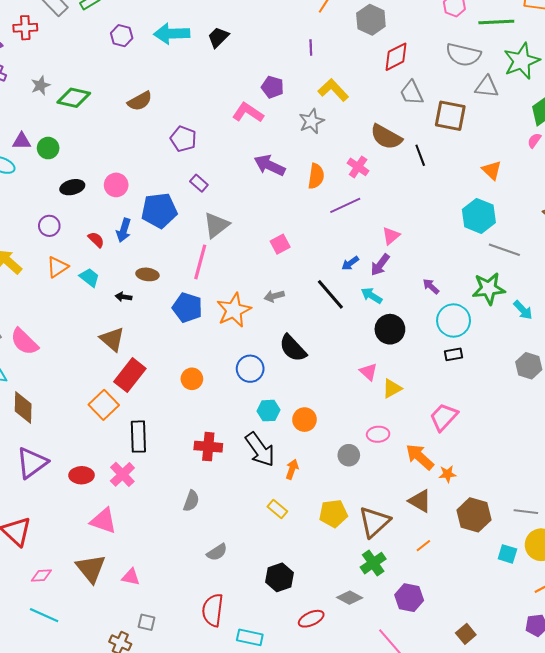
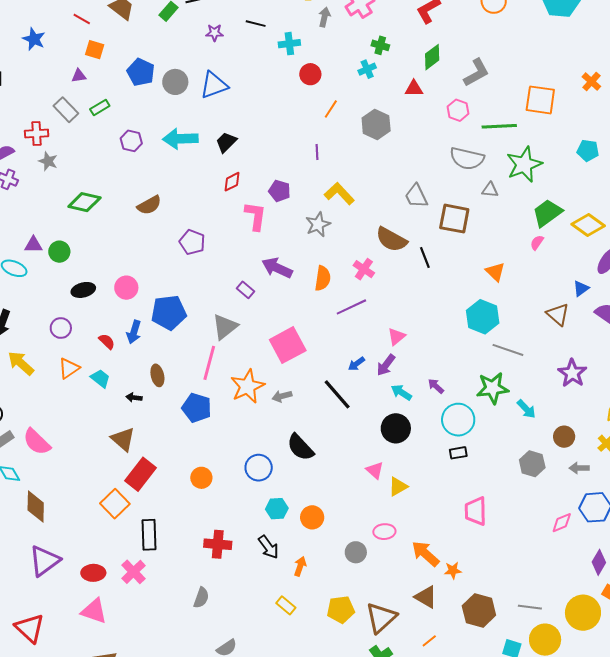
red diamond: (396, 57) -> (232, 182), moved, size x0.7
gray star: (40, 85) -> (48, 161), moved, turned -30
gray triangle: (487, 87) -> (490, 190), size x0.7
pink L-shape: (248, 113) -> (255, 216), turned 64
purple rectangle: (199, 183) -> (246, 290), moved
pink square: (280, 244) -> (288, 345), size x1.8
brown ellipse: (147, 274) -> (157, 375), turned 70
cyan arrow: (372, 296) -> (401, 392), moved
orange star: (234, 310) -> (247, 386), moved
pink trapezoid: (444, 417) -> (476, 511), moved, turned -44
black arrow: (260, 450) -> (268, 547), size x0.7
pink triangle: (103, 521) -> (94, 611), moved

